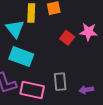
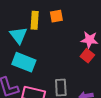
red square: (67, 38) -> (87, 56), moved

